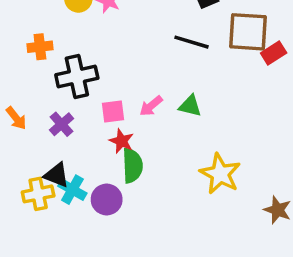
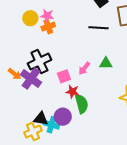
orange cross: (40, 47) -> (48, 27), moved
orange arrow: (16, 118) -> (15, 74), moved
purple cross: (62, 124) -> (31, 78), moved, size x1.5
purple circle: (107, 199) -> (63, 117), moved

